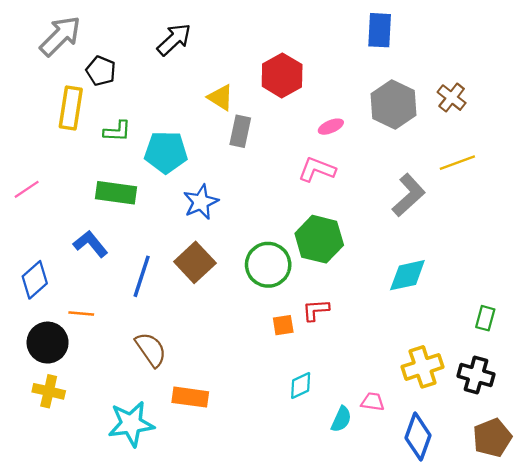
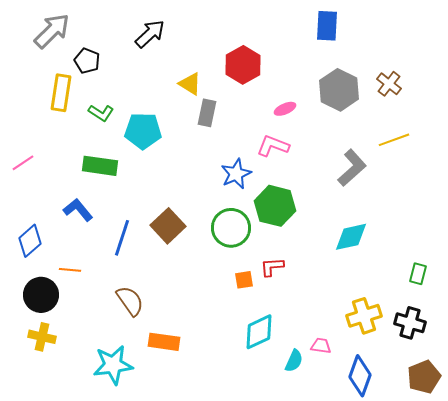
green L-shape: (117, 131) -> (101, 113), turned 30
blue star: (201, 202) -> (236, 174), moved
cyan diamond: (301, 385) -> (259, 332), size x1.5

